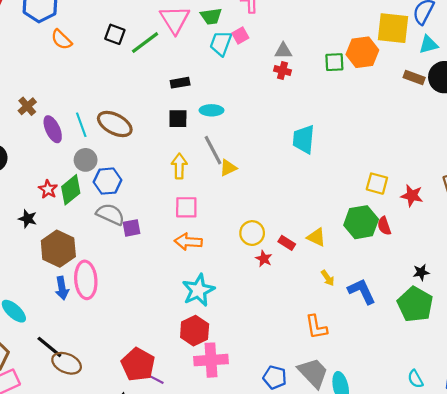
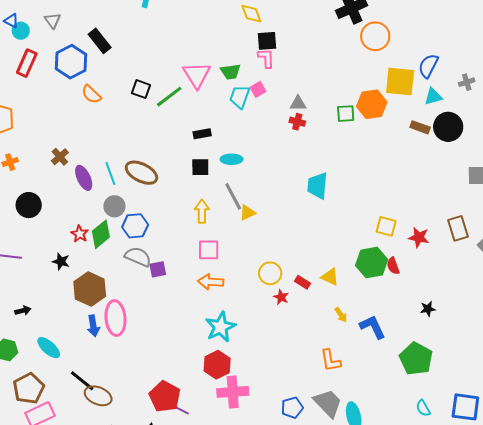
green pentagon: (415, 304) -> (416, 359), moved
blue pentagon: (275, 377) -> (292, 408), turned -30

